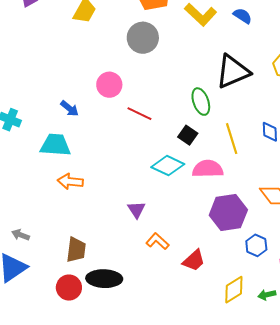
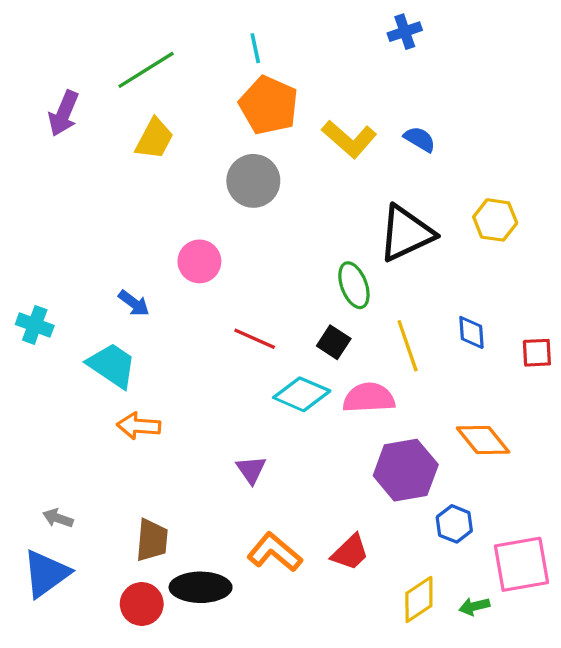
red line: (139, 114) -> (255, 339), moved
cyan trapezoid: (55, 145) -> (112, 365), turned 32
orange L-shape: (157, 241) -> (275, 552), moved, size x1.4

